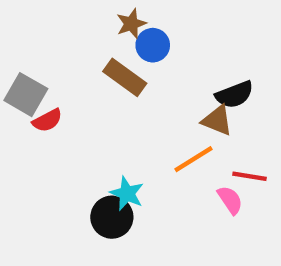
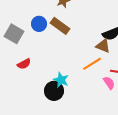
blue circle: (153, 45) -> (39, 24), moved
red semicircle: (47, 120) -> (24, 64), moved

